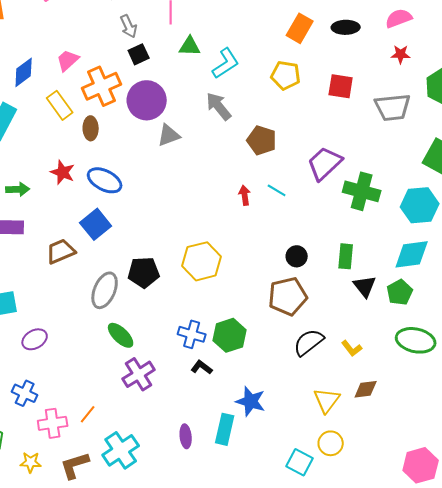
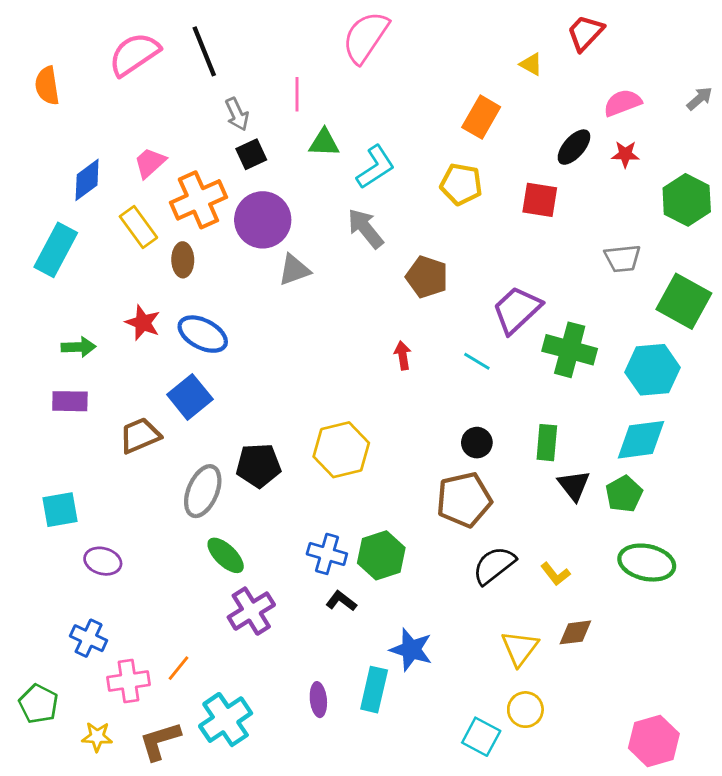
black ellipse: (346, 27) -> (574, 147), moved, turned -48
gray trapezoid: (393, 107) -> (622, 258), moved, size x0.7
cyan line: (277, 190) -> (477, 361), moved
purple ellipse: (35, 339) -> (103, 561), turned 45

